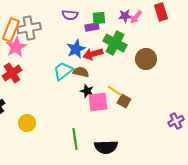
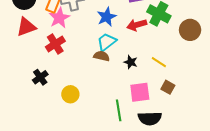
blue star: (76, 49) -> (107, 17), moved
brown semicircle: (81, 72) -> (102, 56), moved
brown square: (124, 101) -> (168, 87), moved
pink square: (98, 102) -> (140, 92), moved

